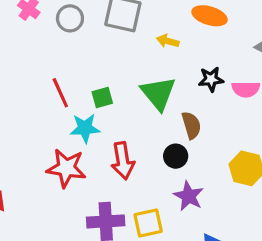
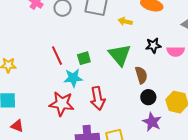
black circle: (176, 156) -> (148, 97), moved
purple star: (189, 196) -> (152, 122), moved

